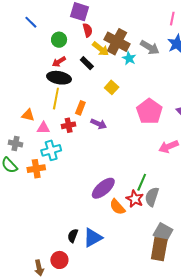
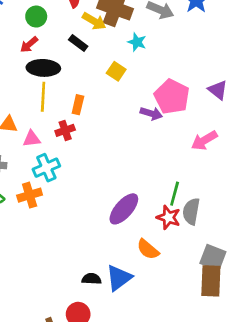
cyan star: (129, 58) -> (137, 42), moved
red arrow: (59, 62) -> (29, 45), moved
purple arrow: (99, 124) -> (151, 113), moved
orange semicircle: (117, 207) -> (148, 249), moved
black semicircle: (73, 236) -> (92, 279), turned 80

